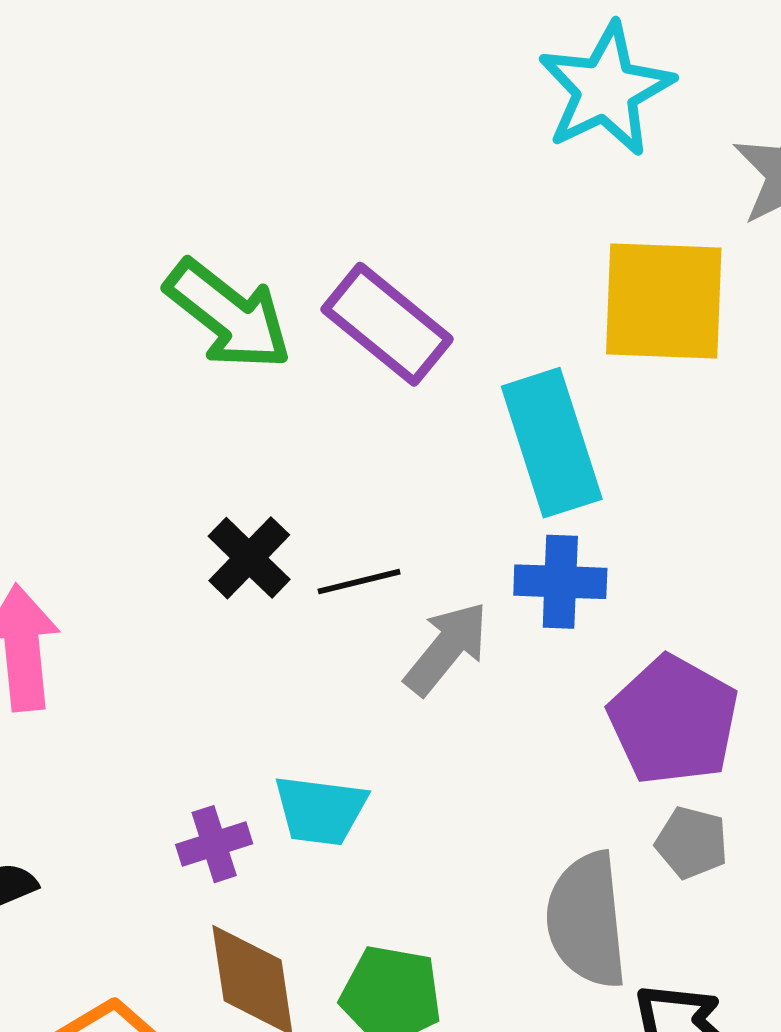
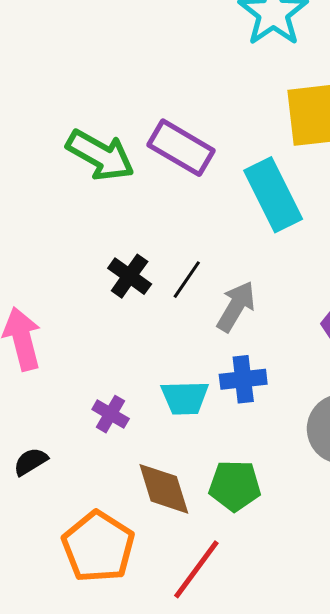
black line: (359, 582) -> (187, 280), turned -33
blue cross: (560, 582) -> (243, 379), moved
purple cross: (214, 844) -> (111, 414), moved, turned -33

